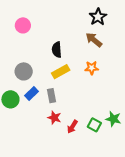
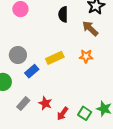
black semicircle: (57, 50) -> (63, 14), moved
blue rectangle: (32, 94) -> (32, 71), moved
gray rectangle: (52, 96) -> (23, 104), moved, turned 48

